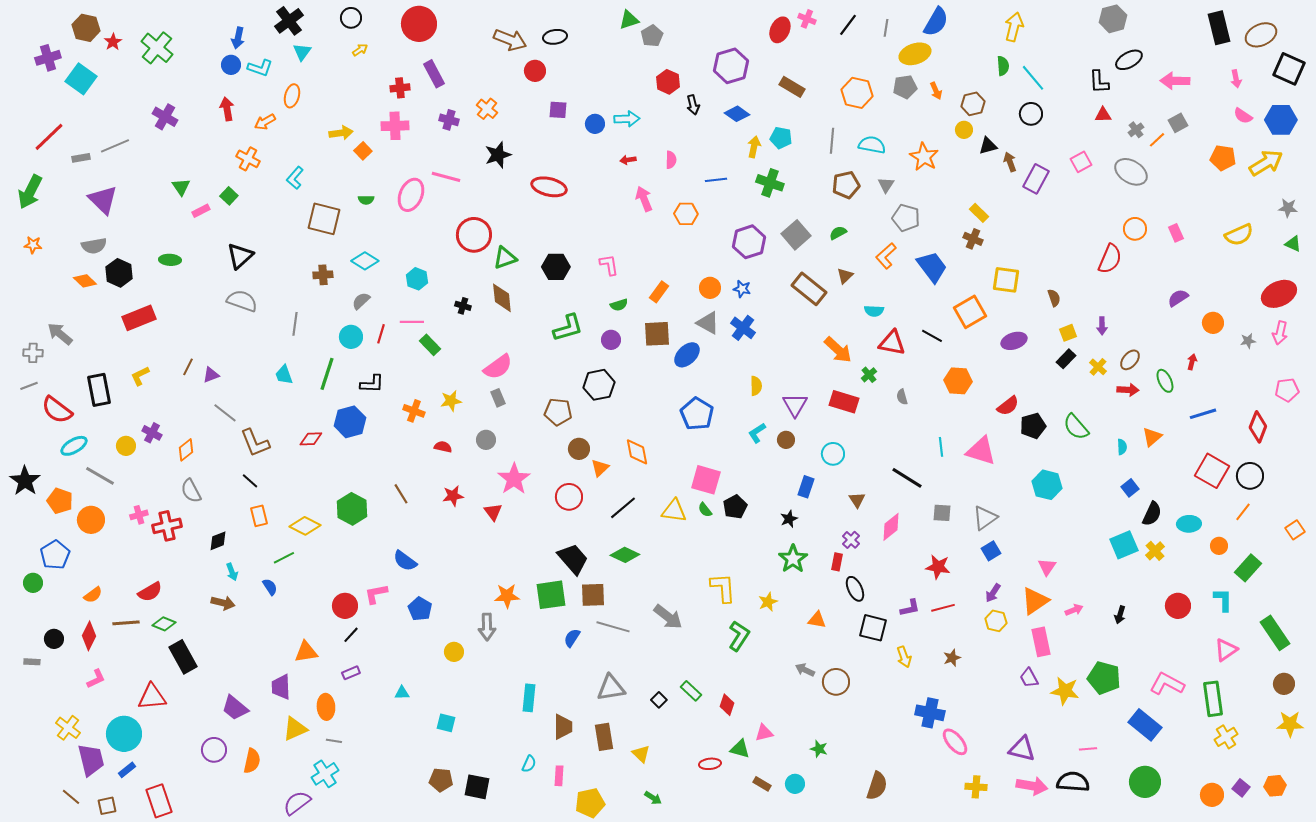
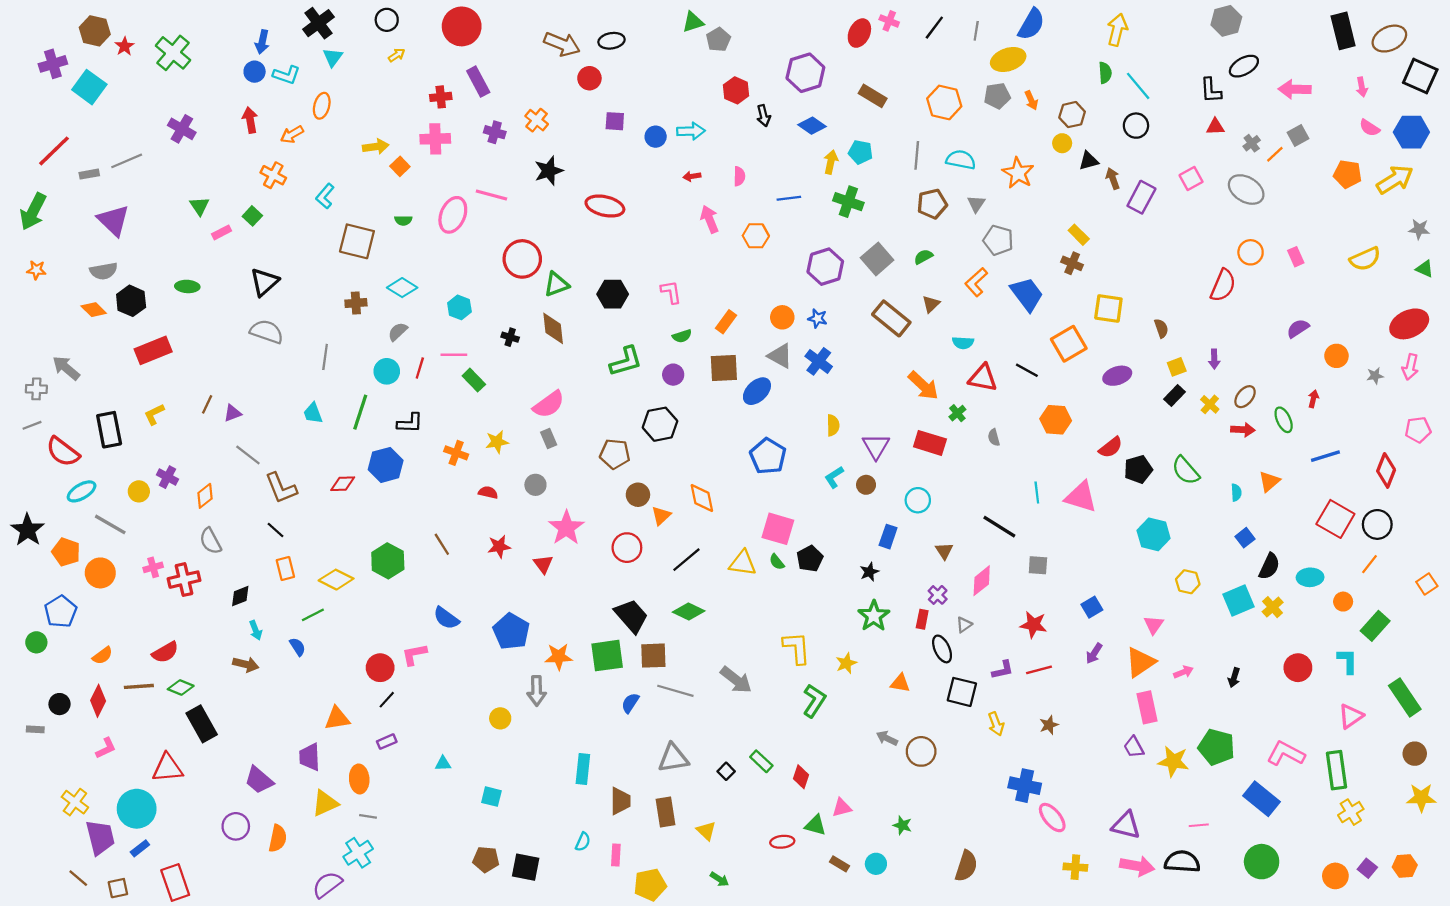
gray triangle: (985, 518) -> (964, 625), moved, size x0.6
blue pentagon: (420, 609) -> (511, 631), moved, size x1.4
yellow hexagon: (996, 621) -> (1188, 582), moved

